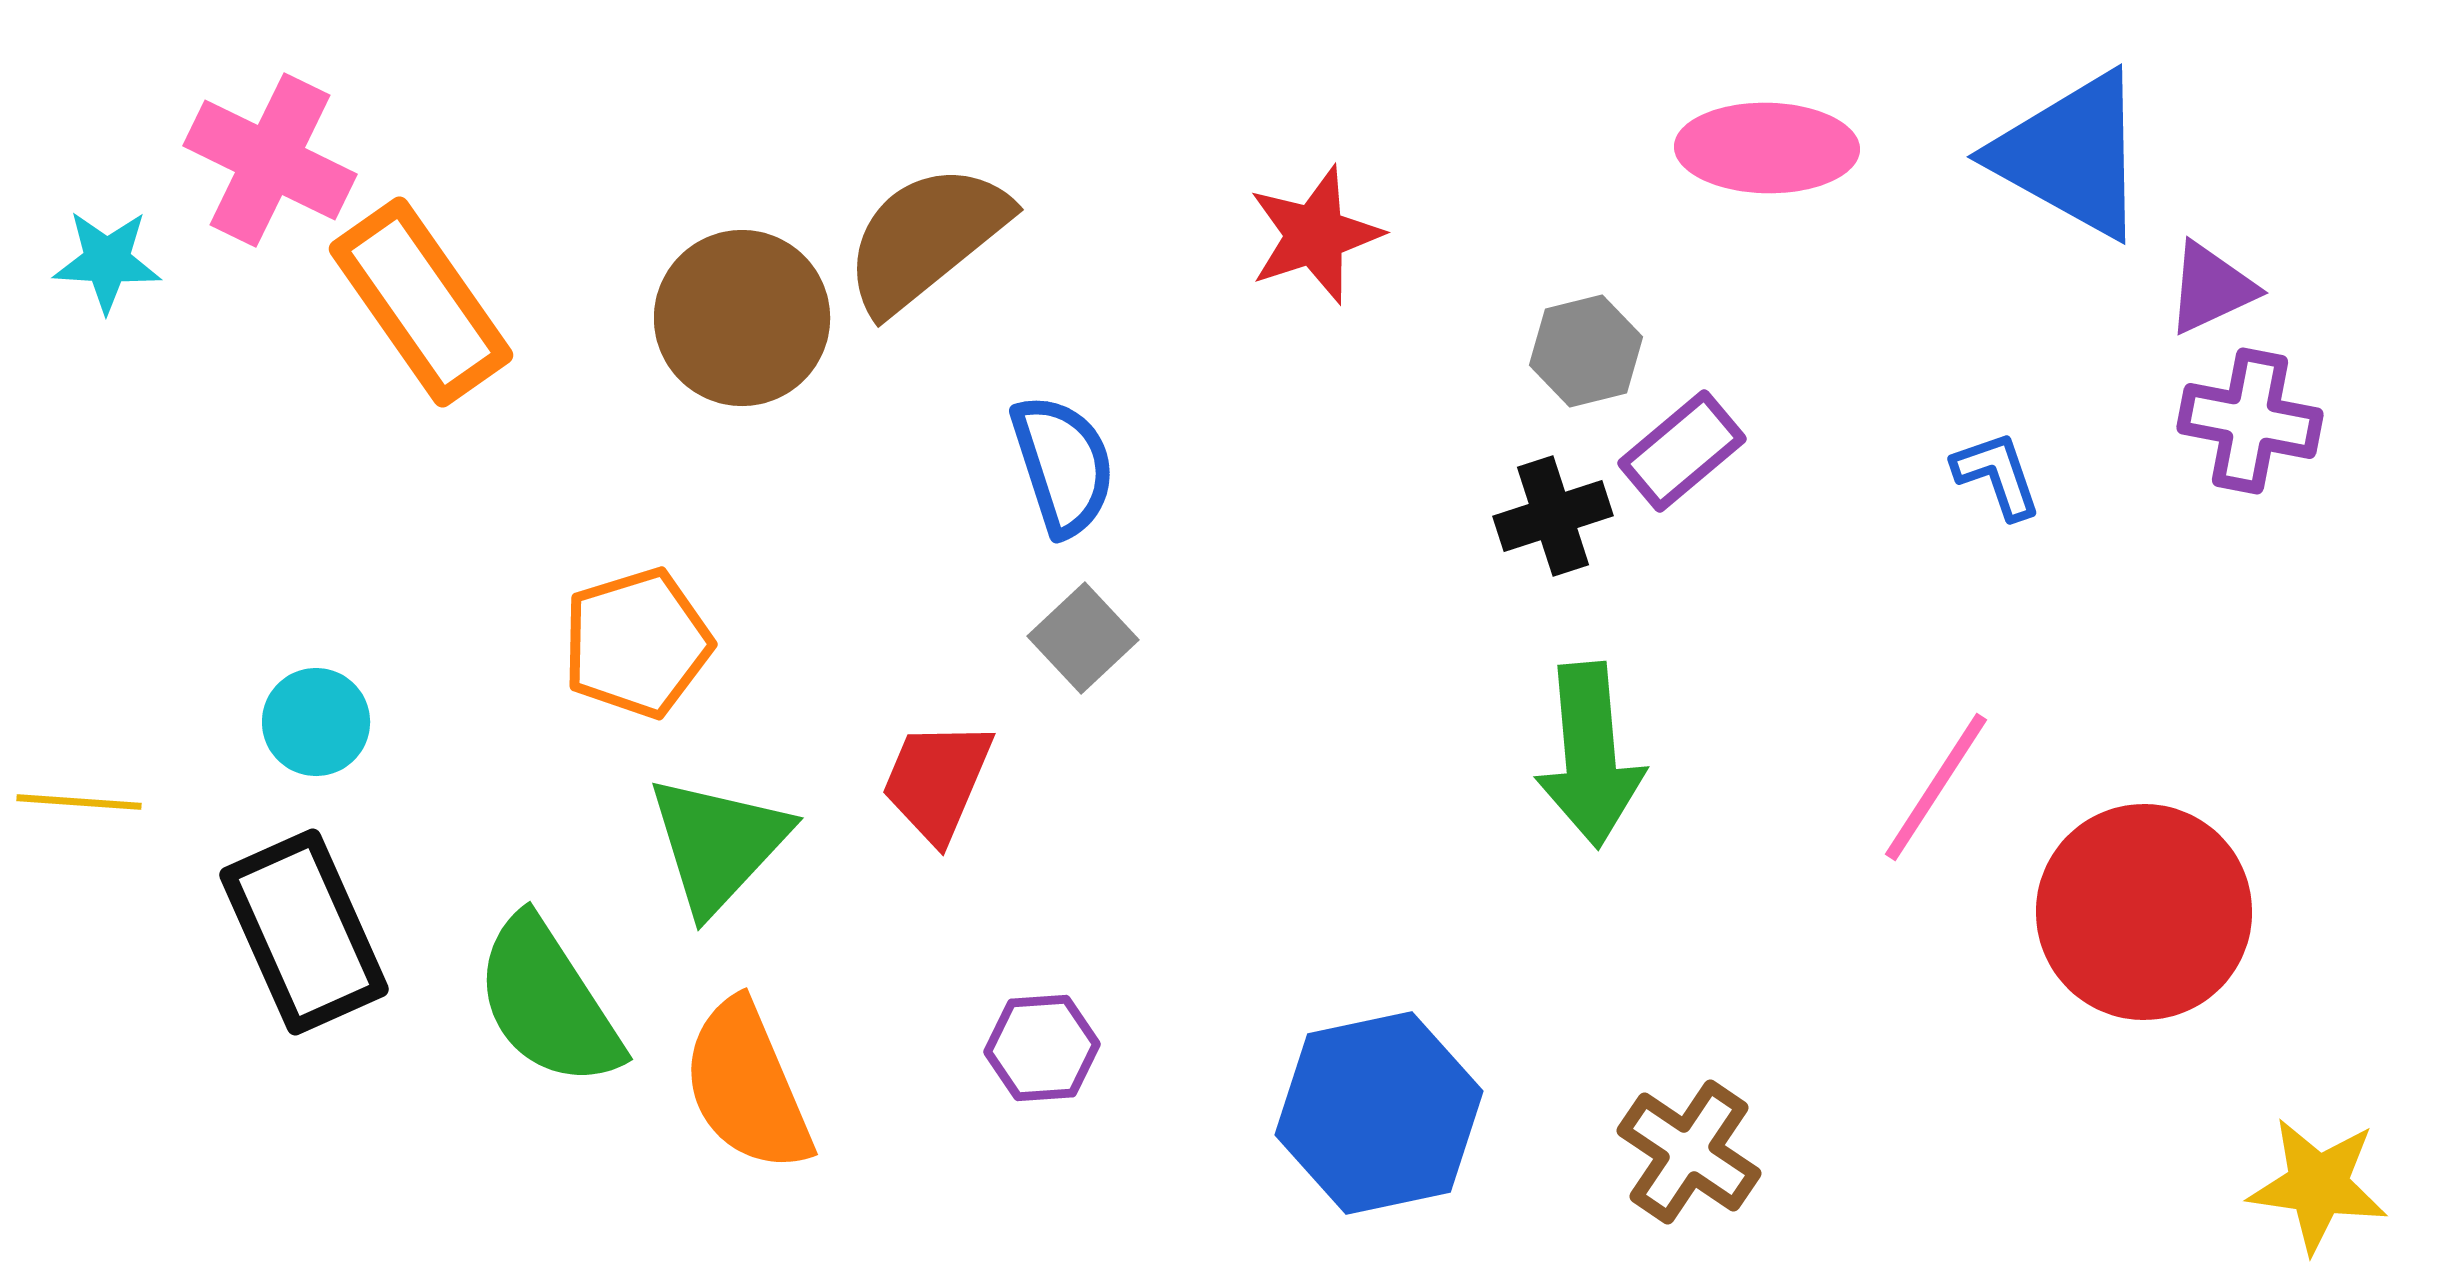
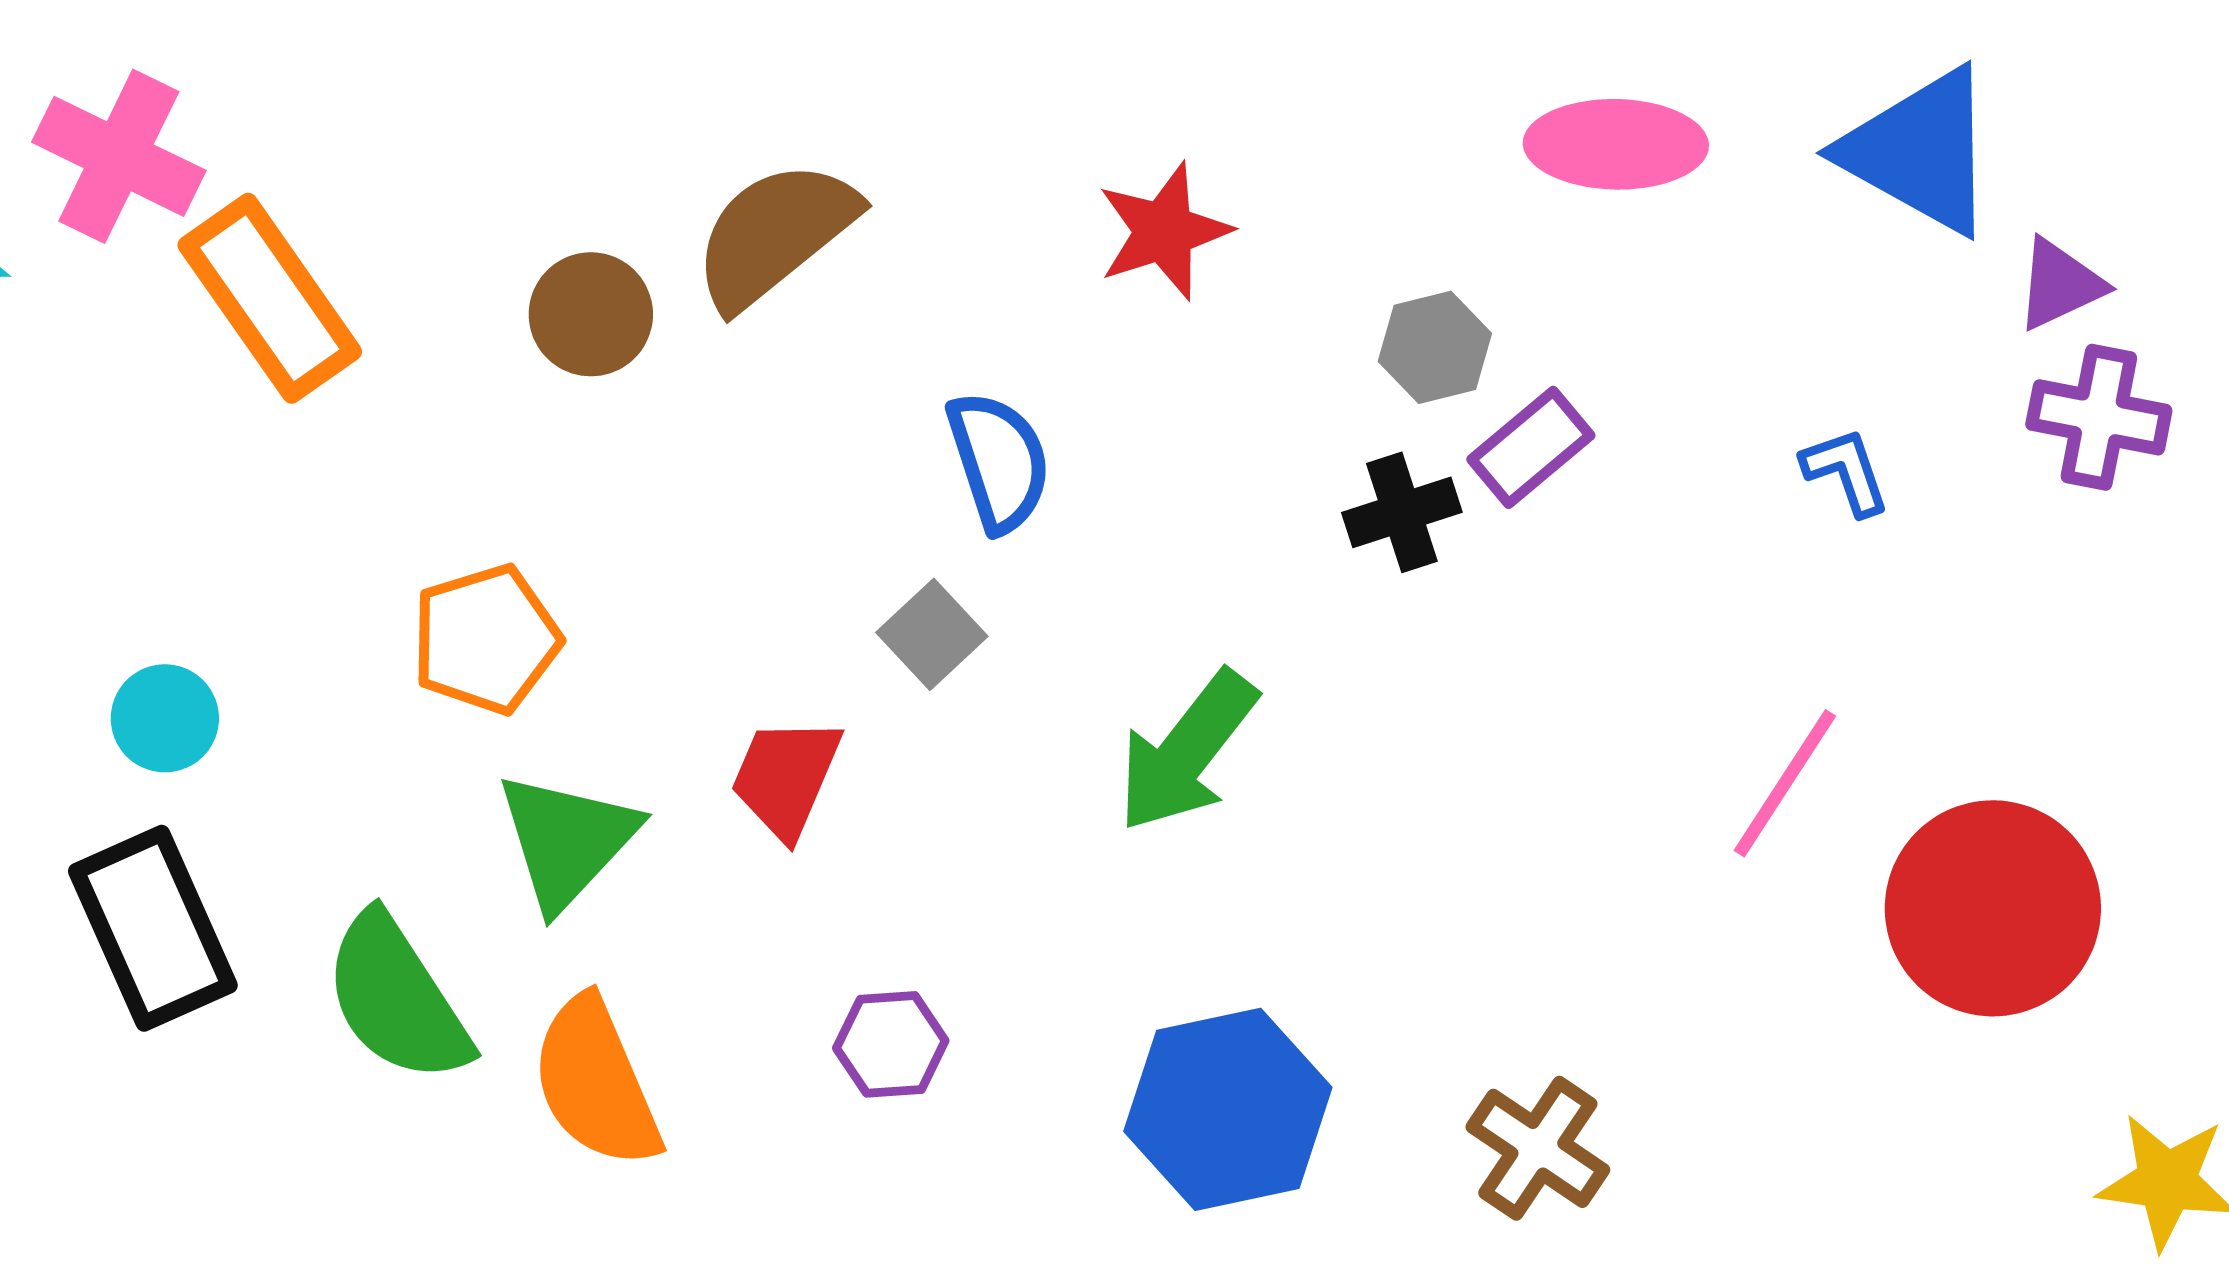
brown circle: (742, 318) -> (591, 314), size x0.7
blue semicircle: (1063, 465) -> (999, 461), moved
green arrow: (1590, 755) -> (1187, 751), moved, turned 43

